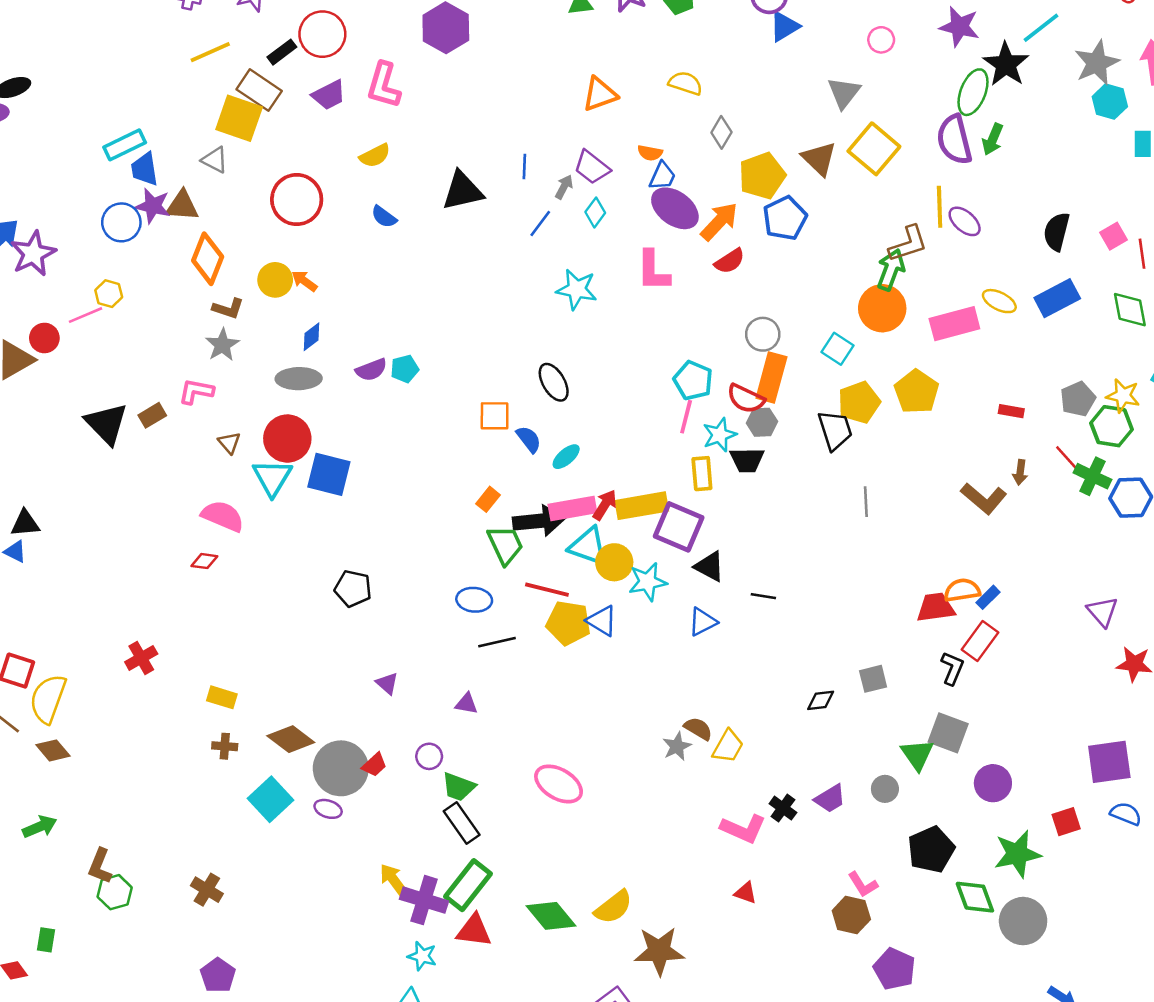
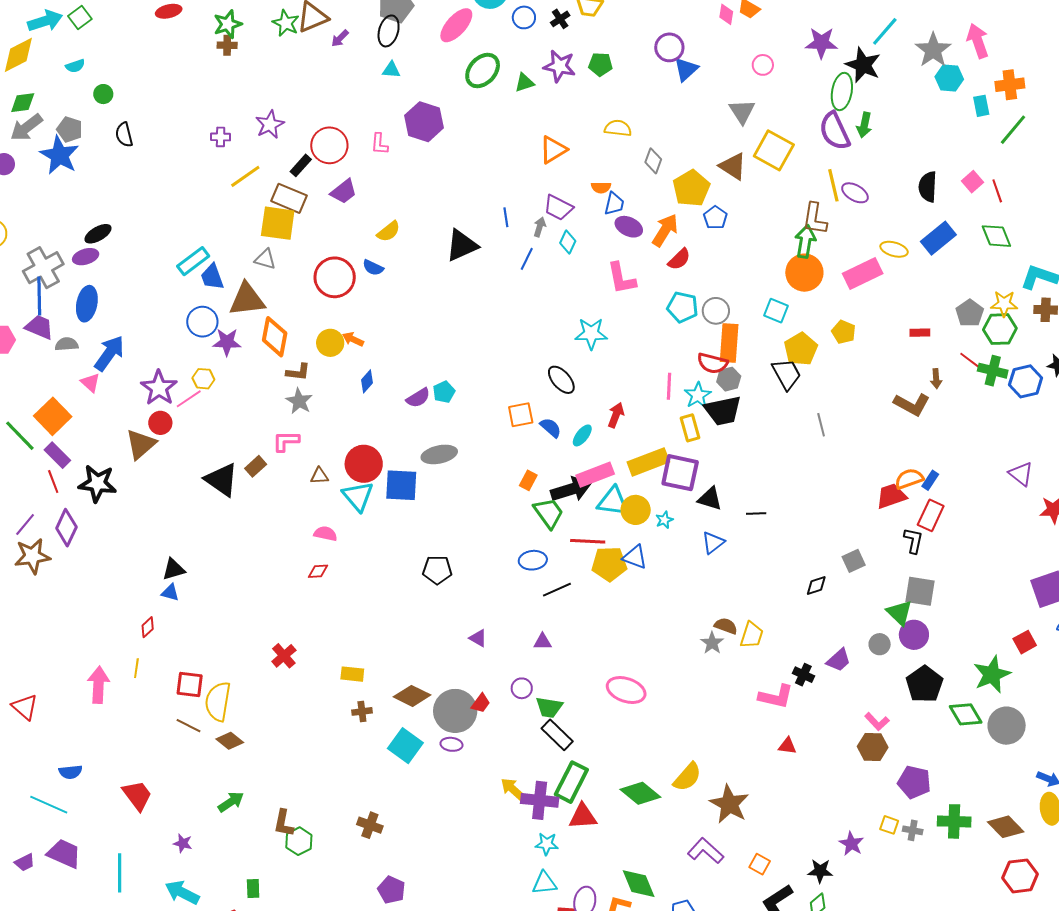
pink L-shape: (384, 85) -> (379, 144), moved, size x0.6
purple star: (153, 206) -> (227, 342), moved
brown triangle: (182, 206) -> (247, 299), size x1.4
purple ellipse: (675, 208) -> (629, 227), size x0.7
blue semicircle: (384, 217) -> (373, 268), moved
blue pentagon: (785, 218) -> (715, 218), size x0.7
brown L-shape: (908, 244) -> (815, 219), turned 128
purple star: (33, 254) -> (159, 388), moved
cyan star: (577, 289) -> (591, 334), moved
gray ellipse: (299, 379) -> (439, 454), moved
cyan pentagon: (693, 380) -> (683, 307), moved
yellow pentagon: (917, 392) -> (844, 332), size x0.7
brown triangle: (229, 443) -> (319, 476), turned -42
black trapezoid: (747, 460) -> (723, 411), size x1.4
red arrow: (605, 505) -> (616, 415), moved
pink semicircle: (223, 516) -> (325, 534), size x0.7
cyan star: (648, 582) -> (664, 520), size x0.6
purple circle: (993, 783) -> (914, 635), moved
brown star: (659, 951) -> (729, 804), turned -30

